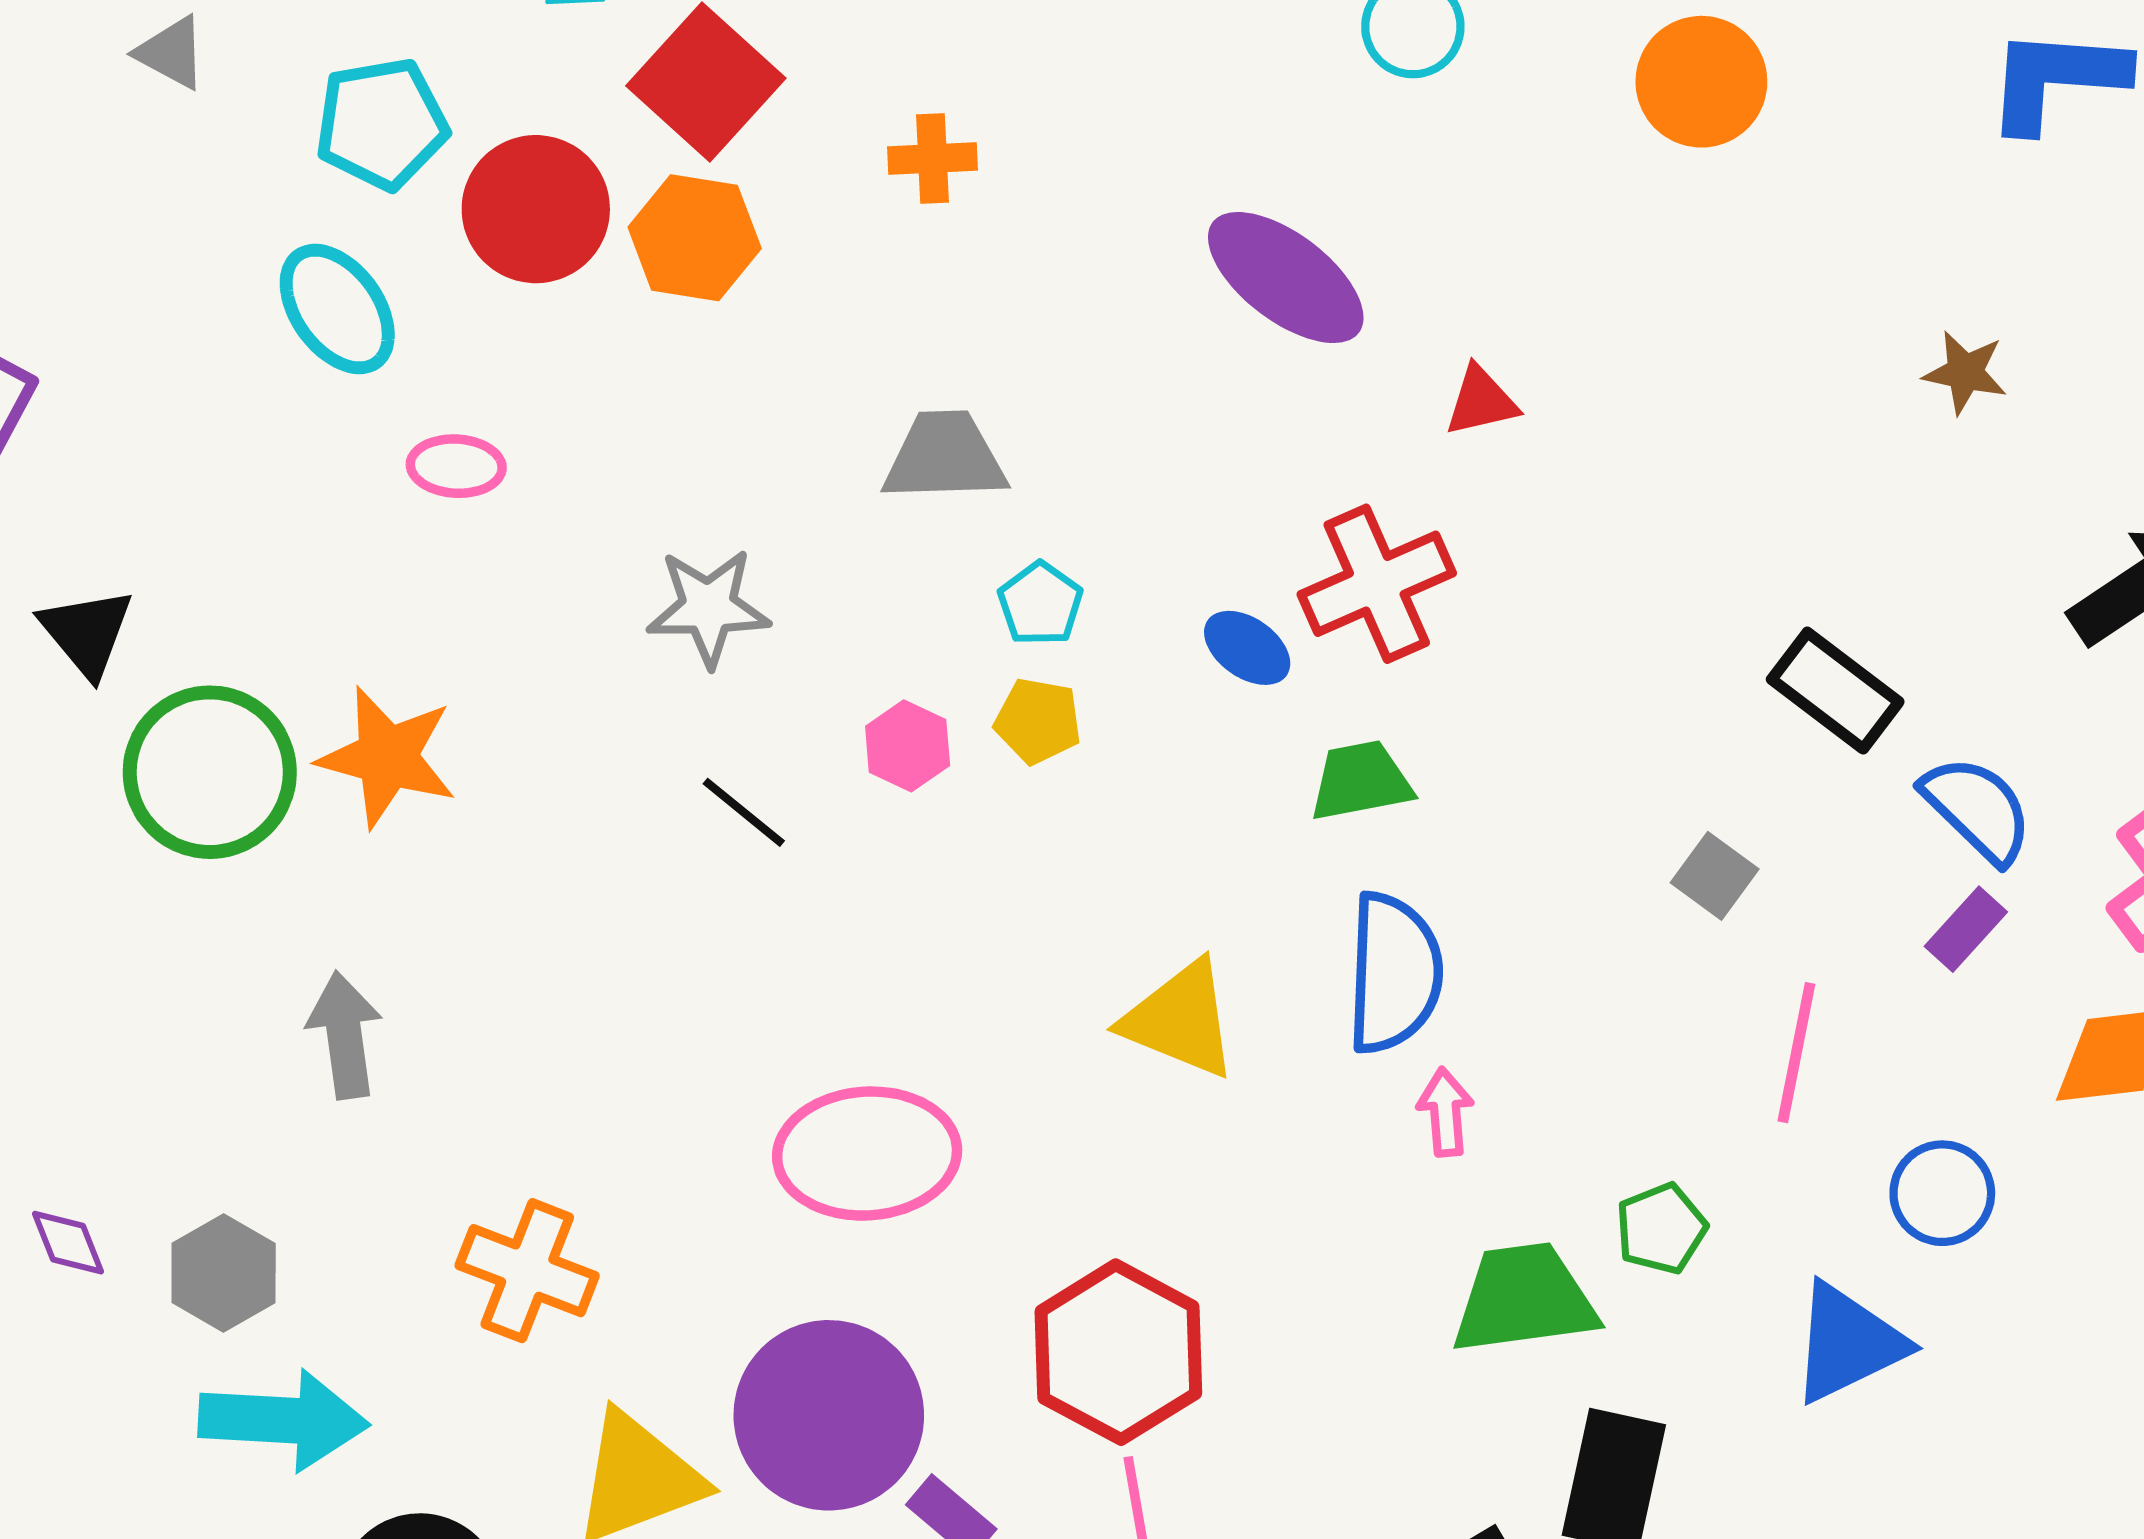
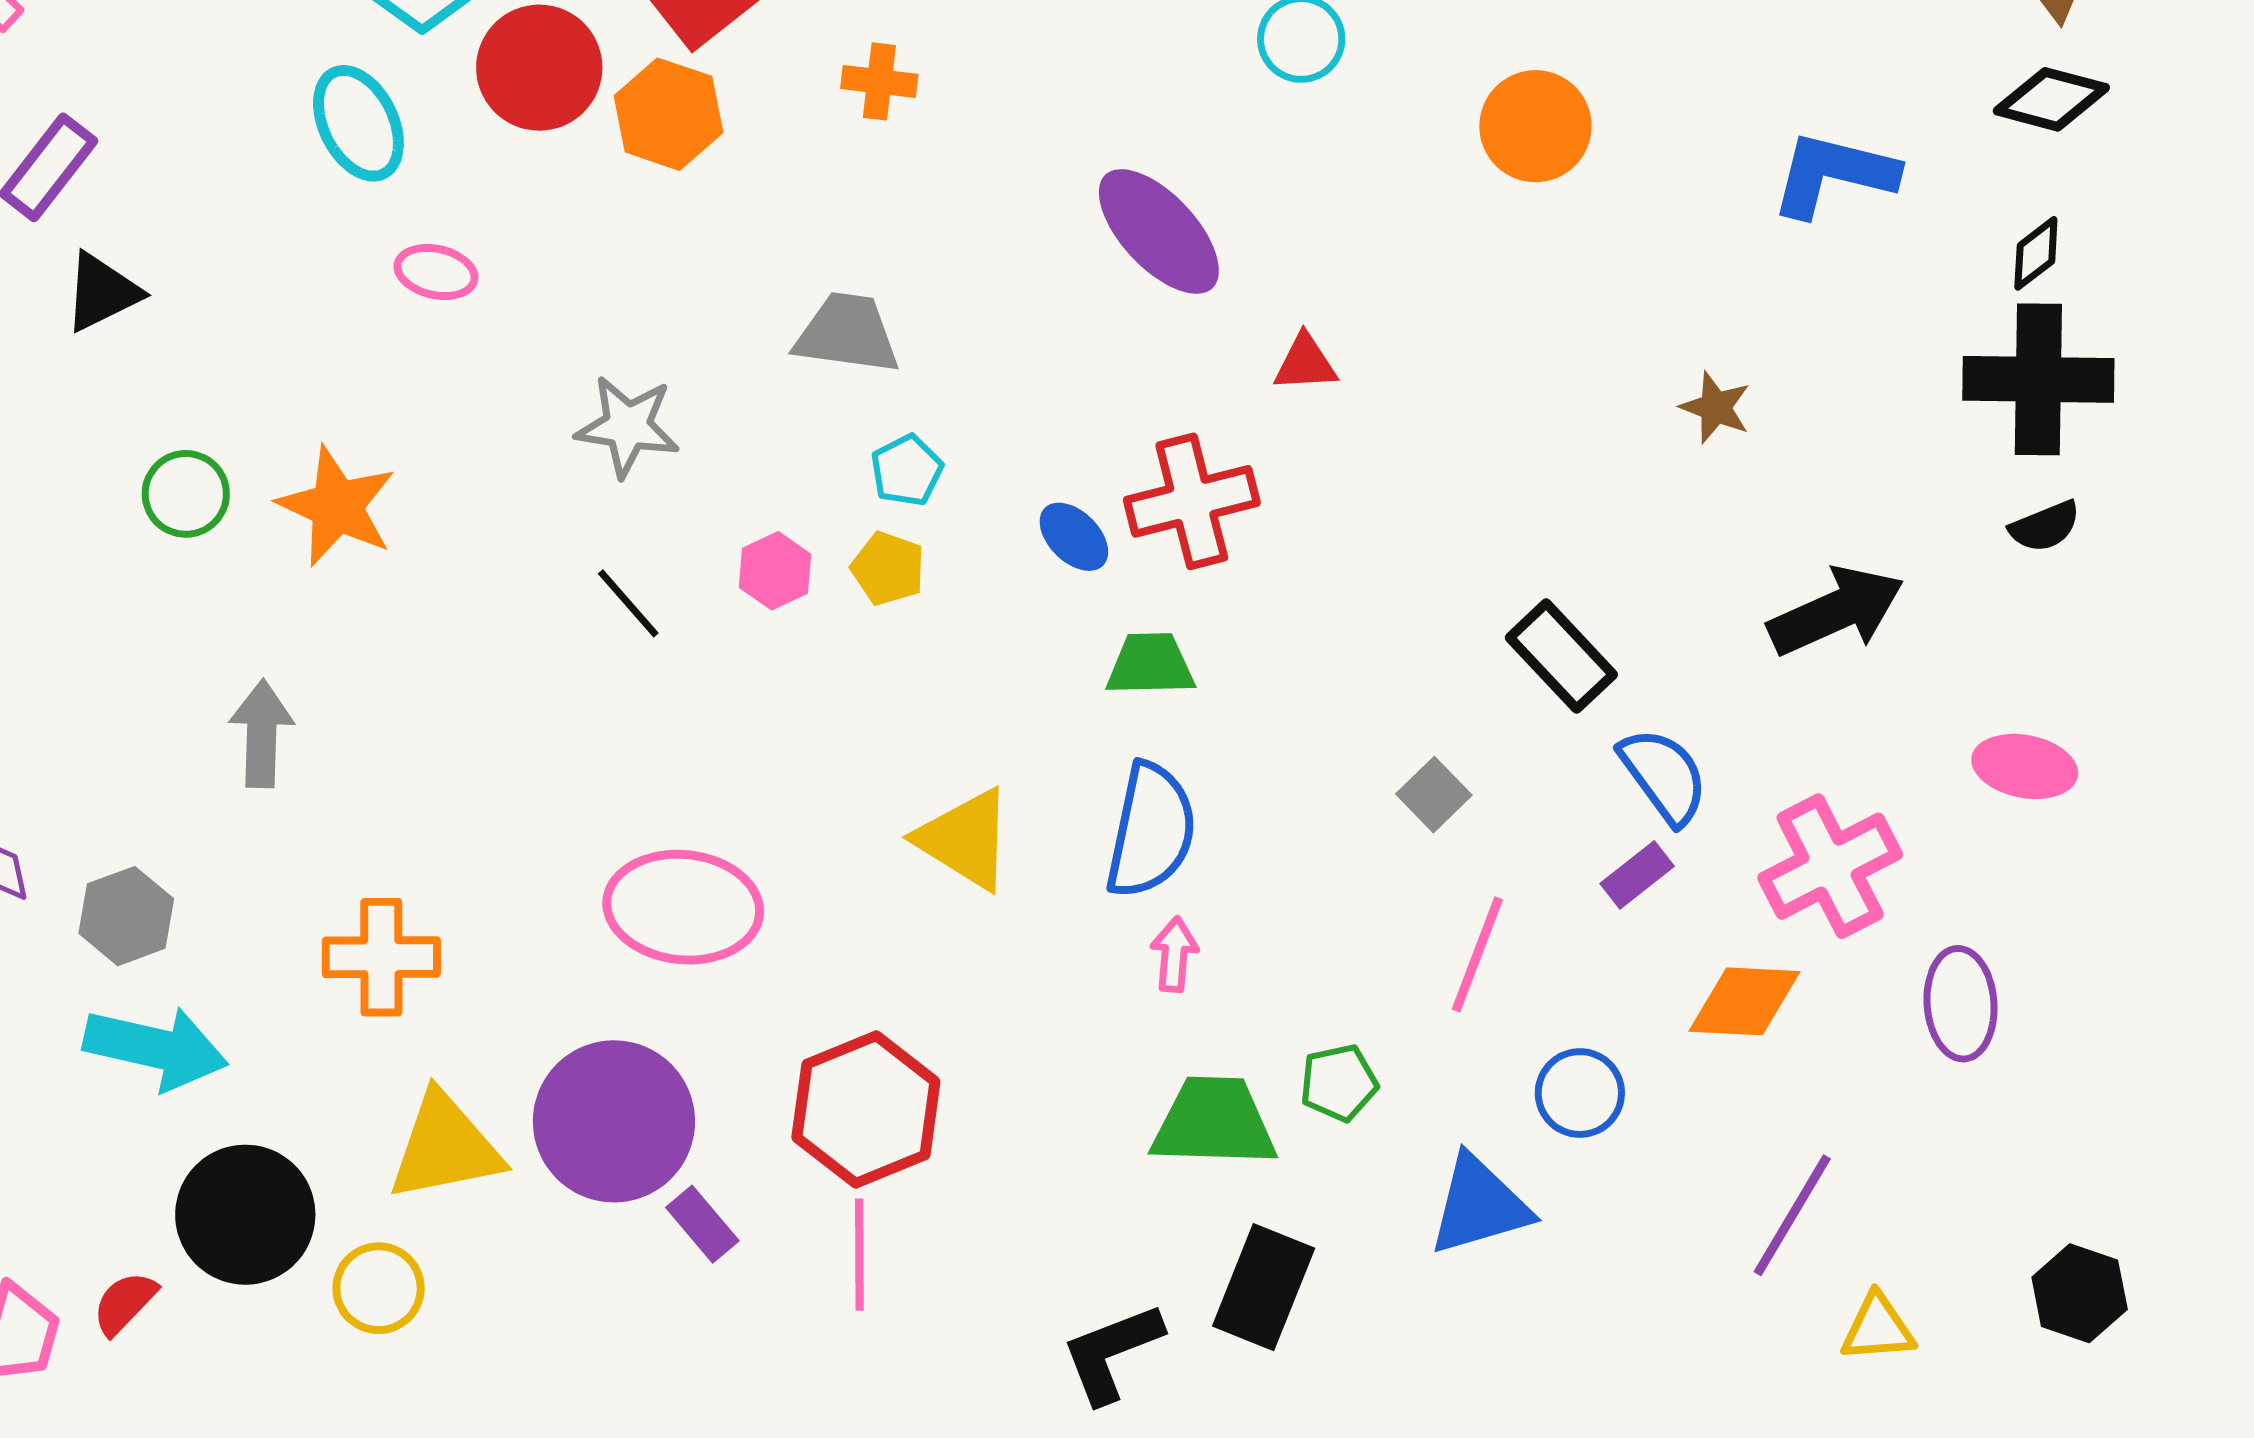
black triangle: (87, 632) -> (102, 292), moved, turned 34
green circle: (210, 772) -> (186, 494), size x0.6
orange cross: (527, 1271) -> (381, 957), turned -31

